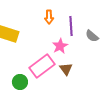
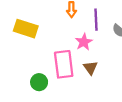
pink rectangle: (42, 66) -> (64, 64), turned -60

